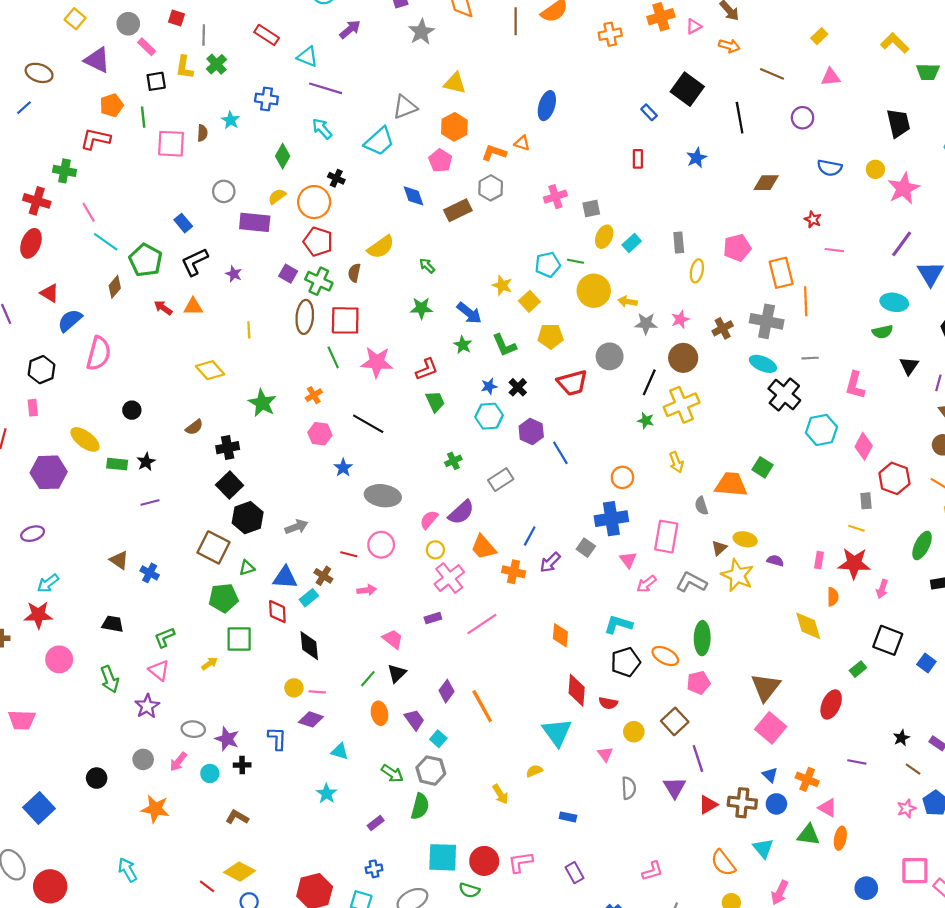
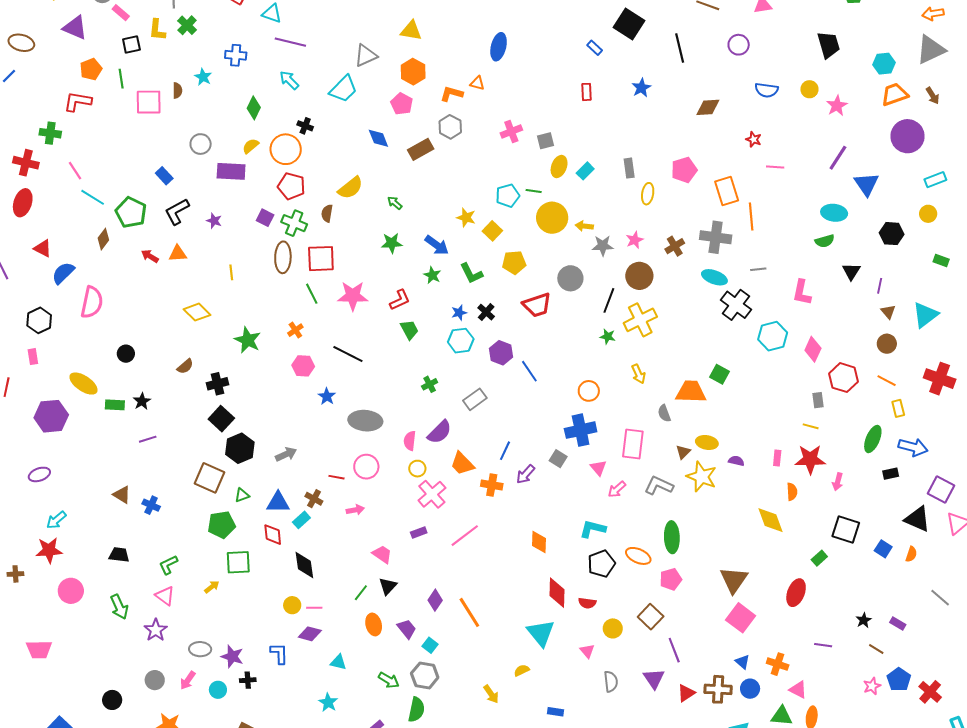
pink star: (904, 188) -> (837, 106), size x0.7
pink semicircle: (429, 520) -> (410, 441), turned -30

